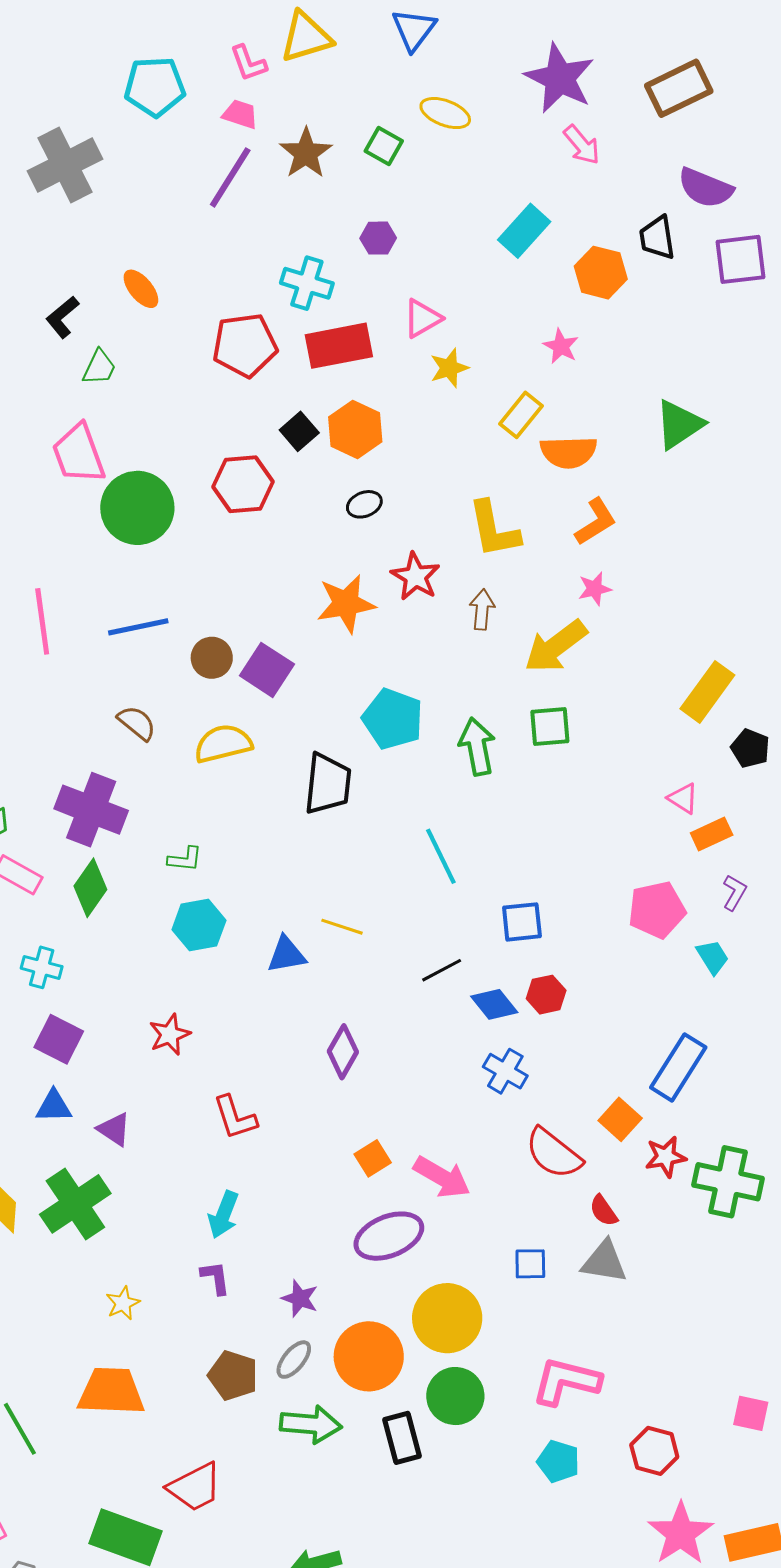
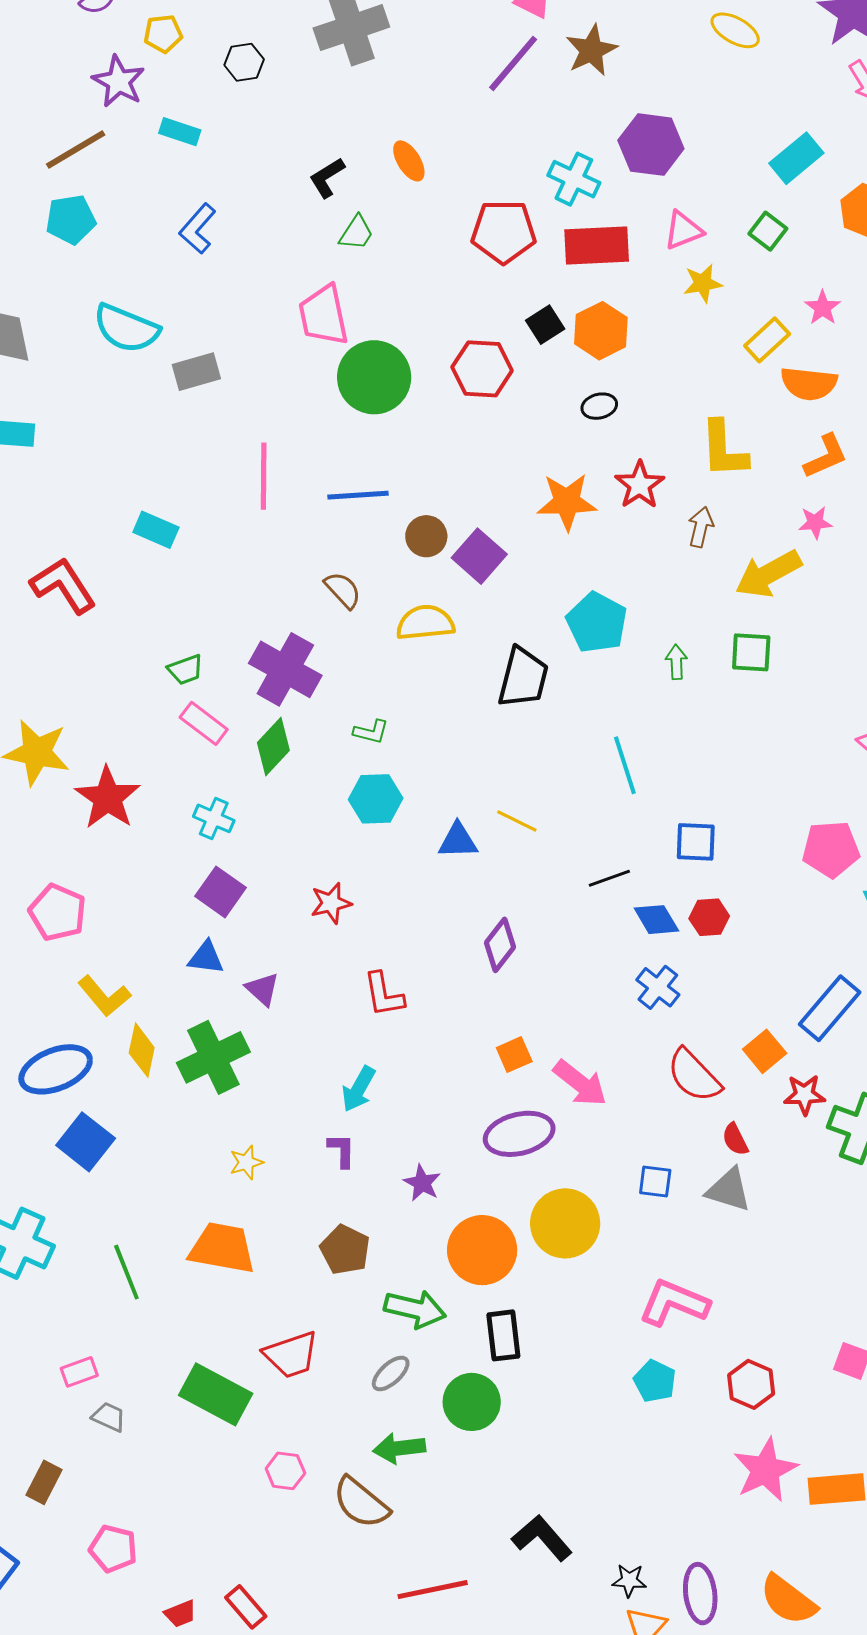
green square: (384, 146) -> (768, 231), moved
purple hexagon: (378, 238) -> (651, 145), size x1.8
pink star: (561, 346) -> (823, 308), moved
green arrow: (477, 747) -> (676, 662), size x0.6
gray ellipse: (294, 1360) -> (391, 1373), moved
green circle: (455, 1396) -> (472, 1402), moved

